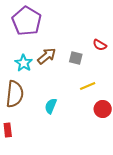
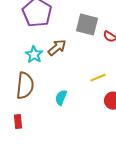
gray square: (76, 58) -> (87, 25), moved, size x1.6

